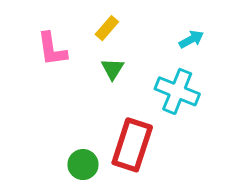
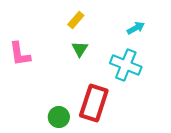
pink L-shape: (52, 49) -> (20, 54), moved

